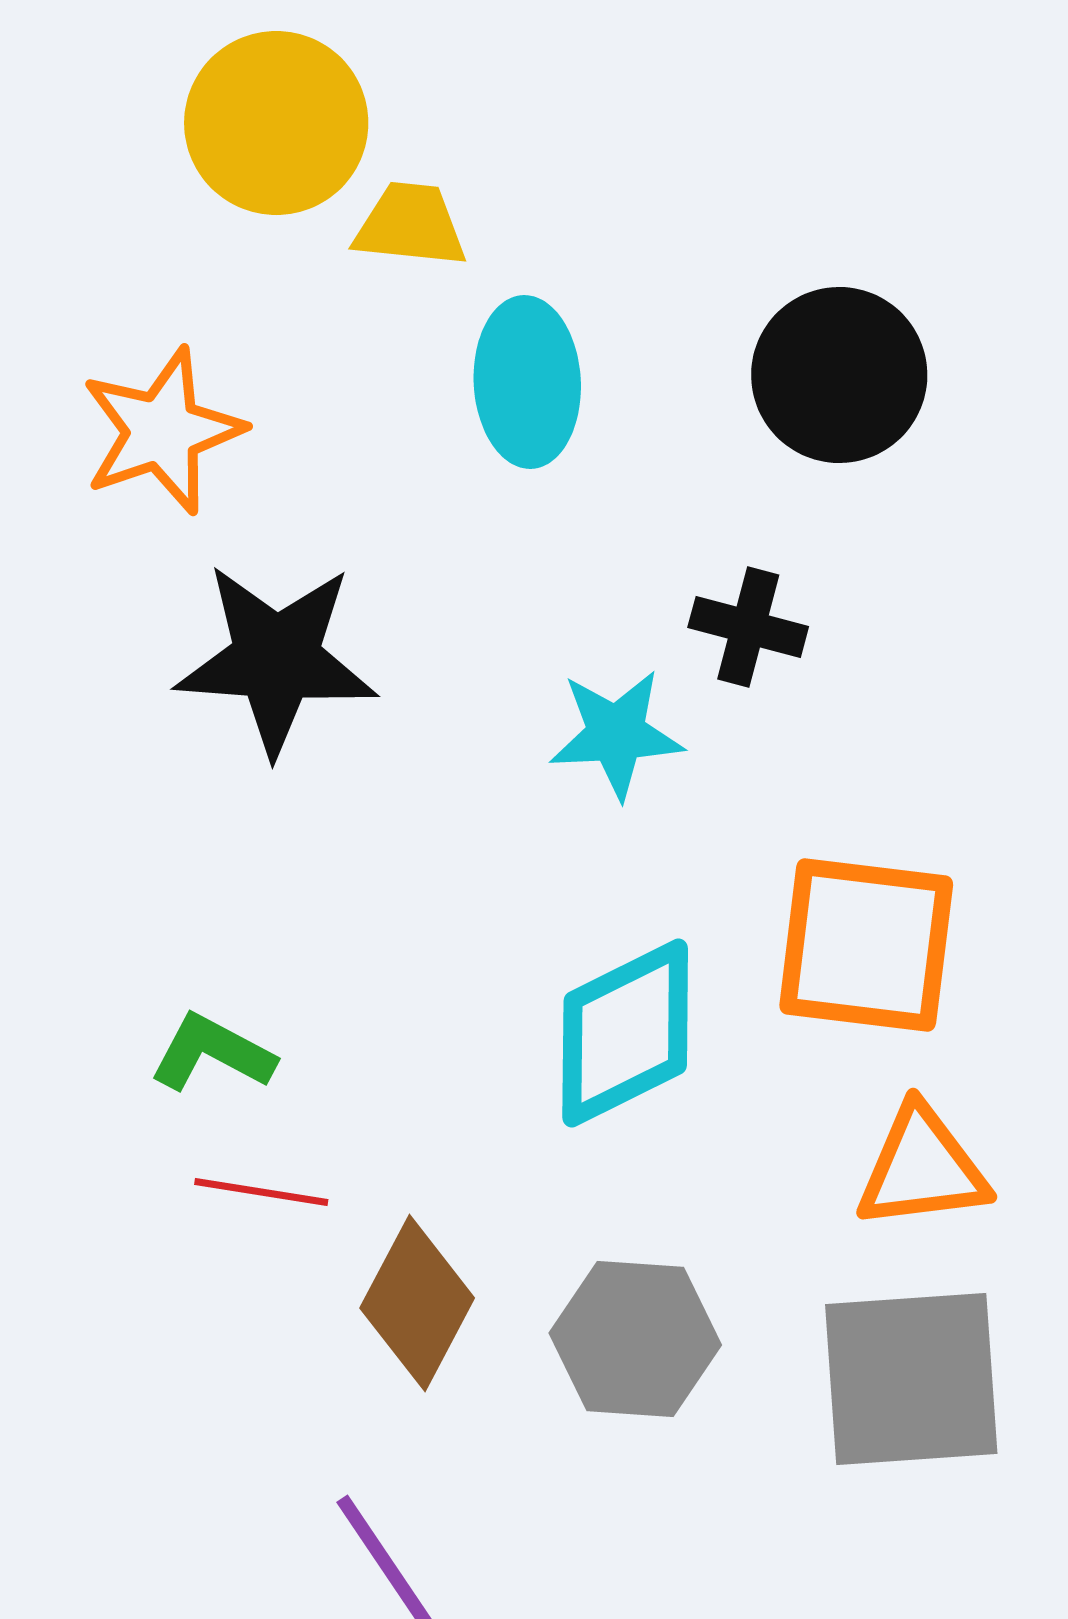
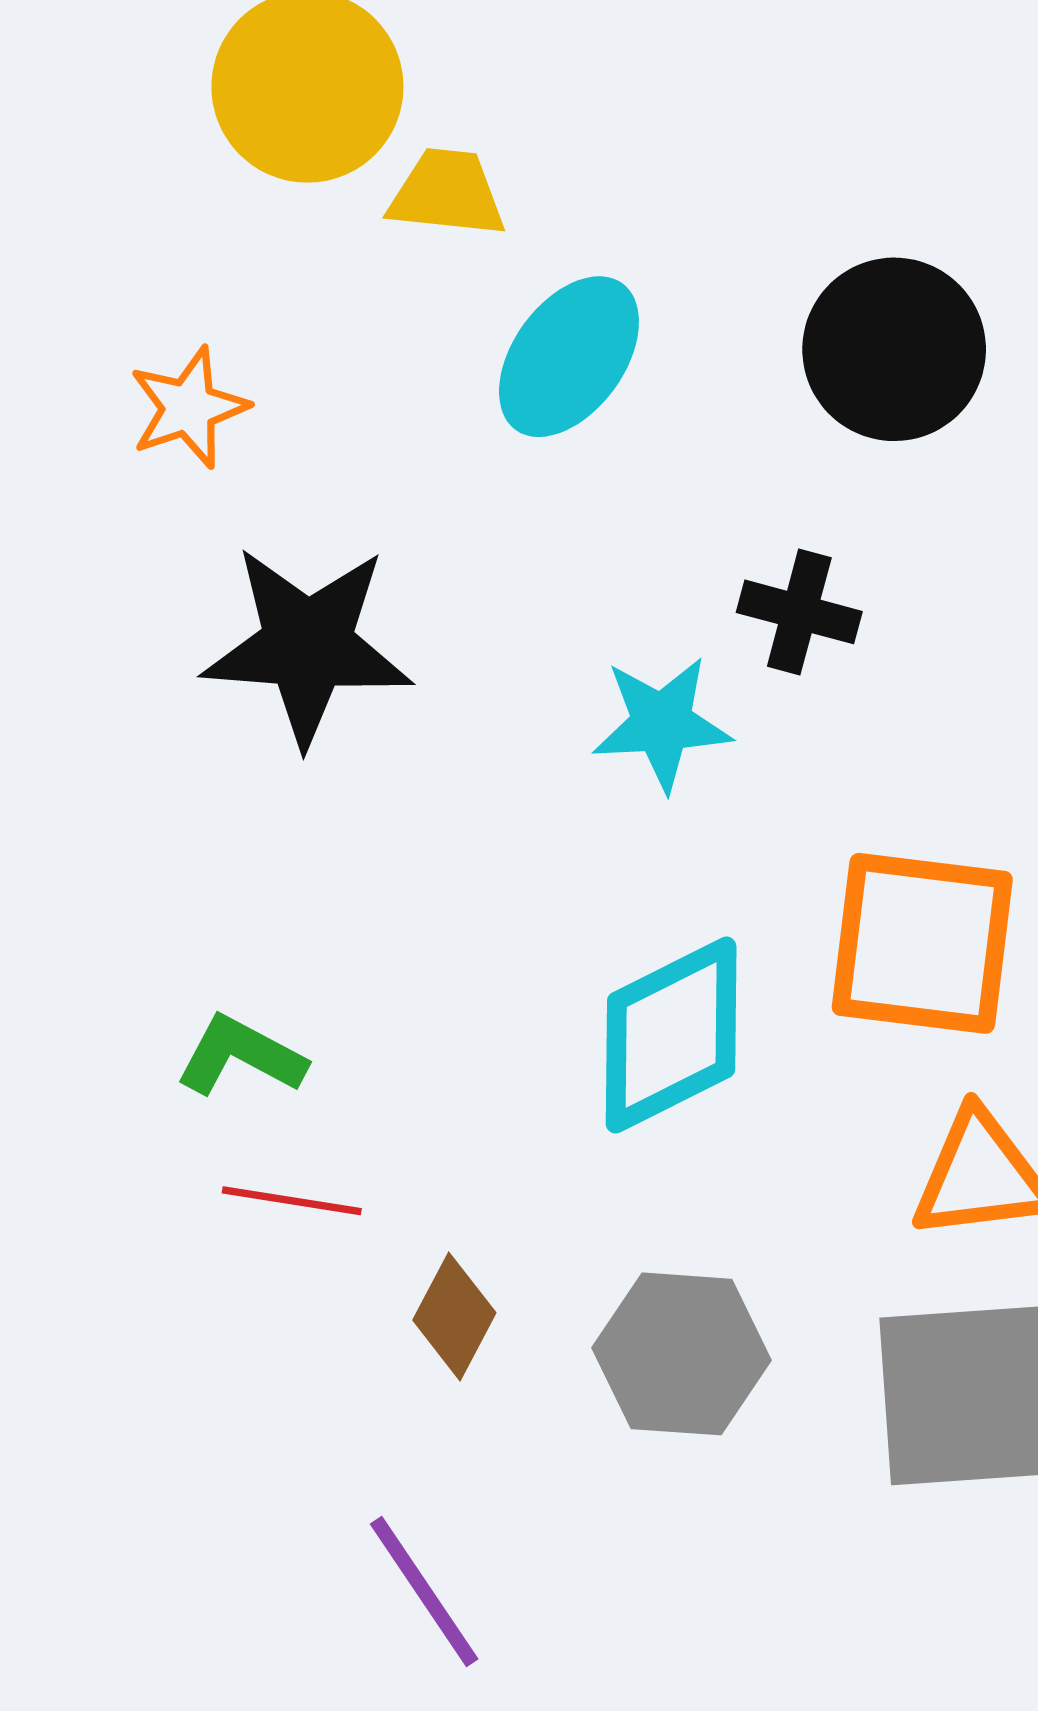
cyan ellipse: (527, 382) -> (569, 357), turned 39
orange star: (162, 431) -> (189, 408), size x0.7
brown diamond: (417, 1303) -> (454, 1316), size x0.7

